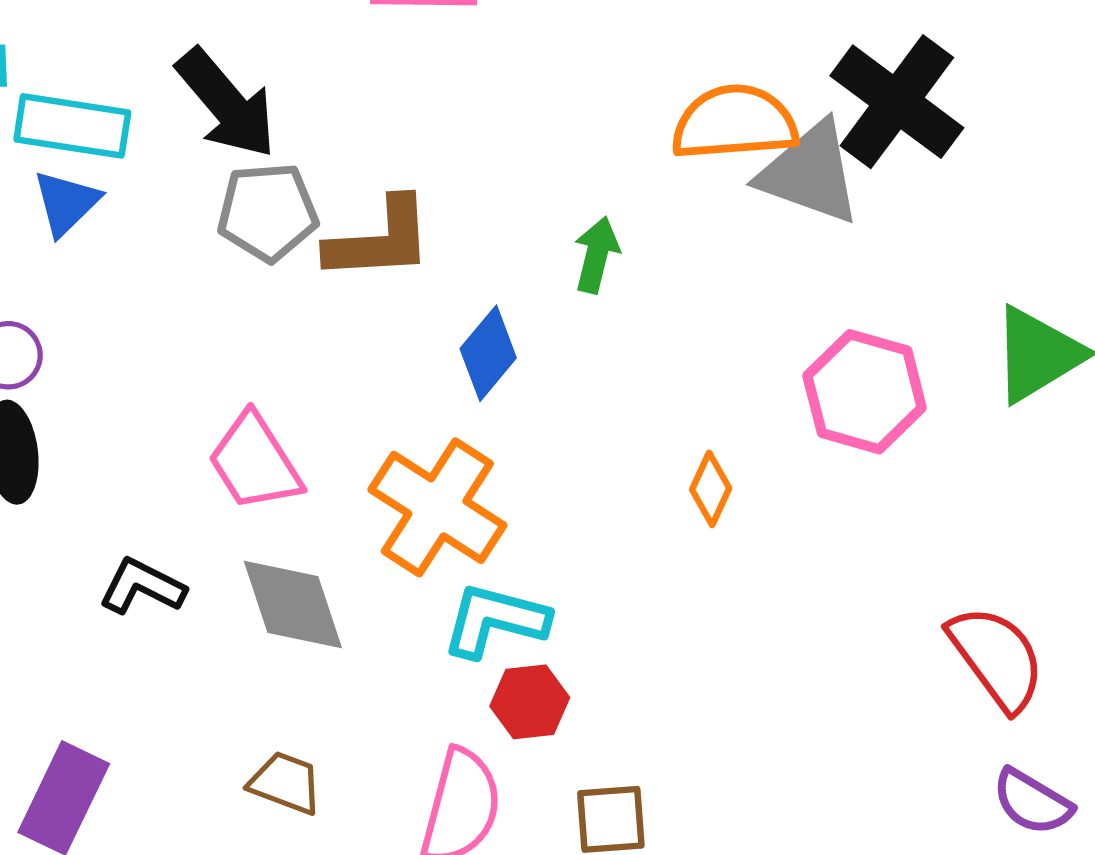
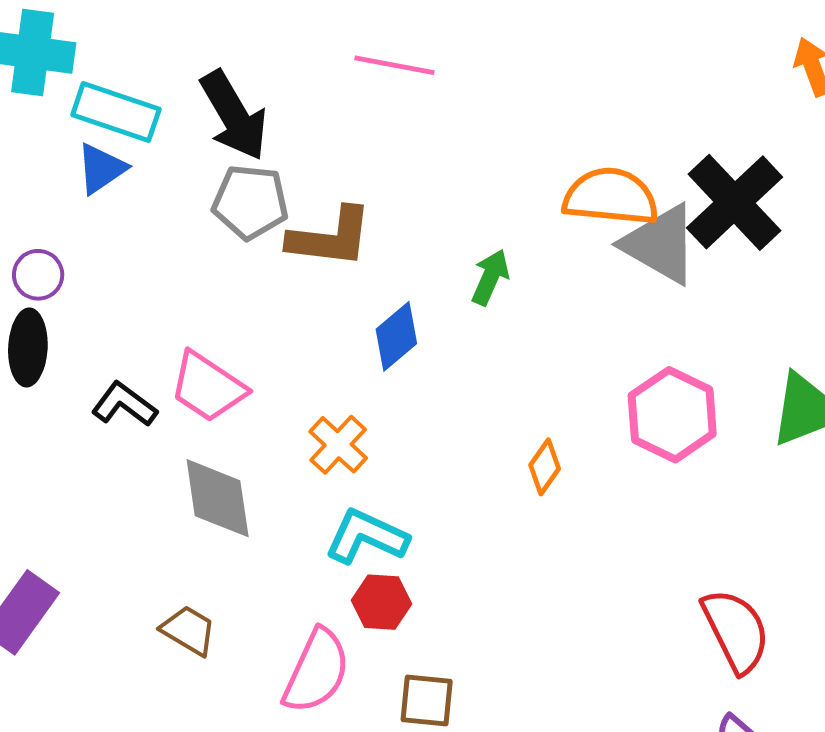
pink trapezoid: (255, 462) -> (208, 387), turned -34
orange cross: (437, 507) -> (338, 445), size x0.6
black L-shape: (142, 586) -> (124, 404), moved

